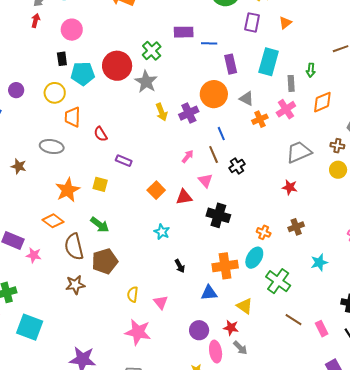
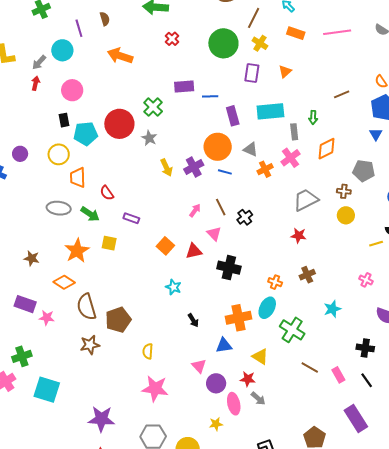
cyan rectangle: (269, 62) -> (270, 111), turned 72
gray star: (146, 82) -> (149, 138), size x0.7
blue line: (221, 134) -> (225, 172), moved, turned -48
brown star: (19, 166) -> (32, 258), moved
green arrow: (100, 225) -> (90, 214), moved
pink triangle: (161, 302) -> (199, 366), moved

